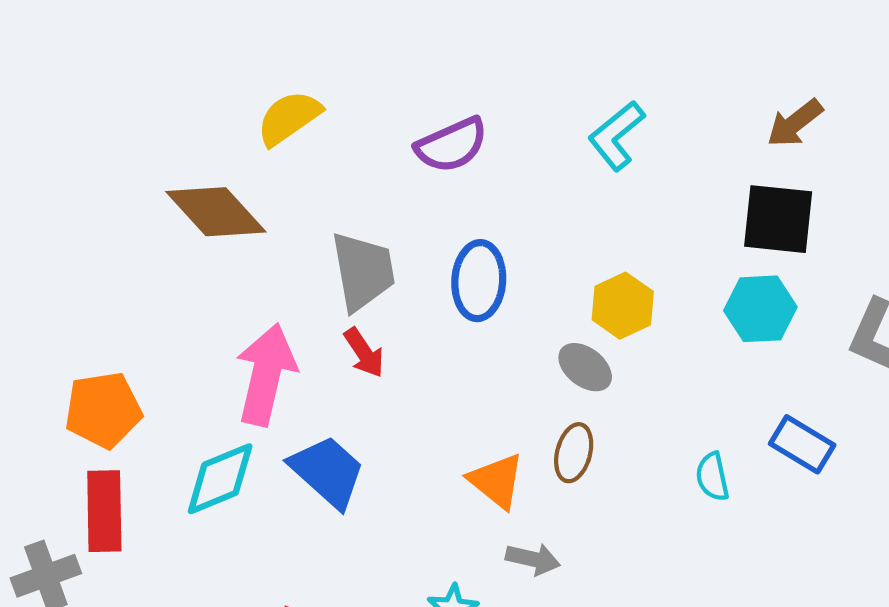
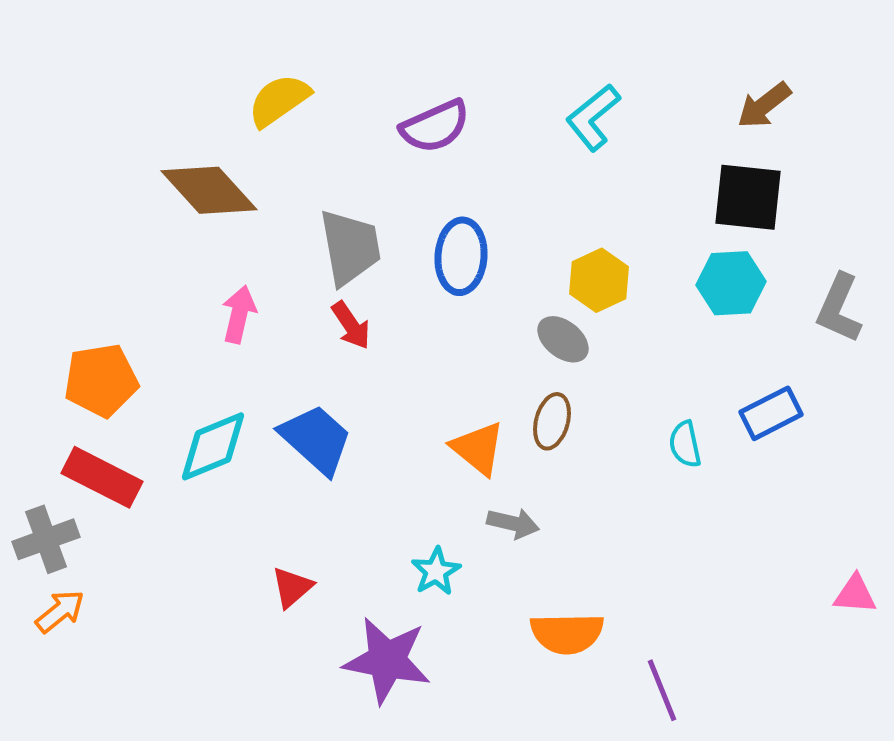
pink arrow: (266, 374) -> (239, 314), moved, size x0.6
blue rectangle: (802, 444) -> (771, 413), turned -58
red rectangle: (104, 511) -> (102, 477), turned -62

